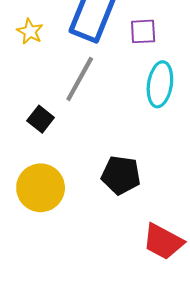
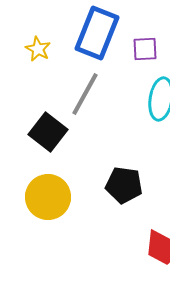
black square: (41, 119) -> (48, 132), size x1.5

